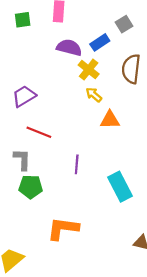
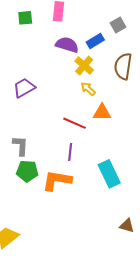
red line: (39, 132) -> (74, 123), moved
orange L-shape: (63, 229) -> (57, 180), moved

